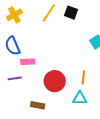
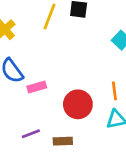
purple line: (15, 78) -> (31, 134), moved

